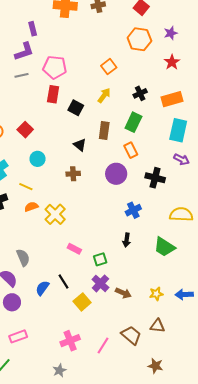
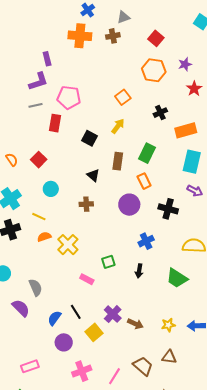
red star: (172, 62) -> (194, 89), moved
black cross: (140, 93) -> (160, 113), moved
red rectangle: (53, 94) -> (55, 123), moved
green square: (100, 259) -> (108, 262), moved
purple circle: (12, 302) -> (64, 342), moved

